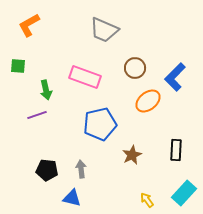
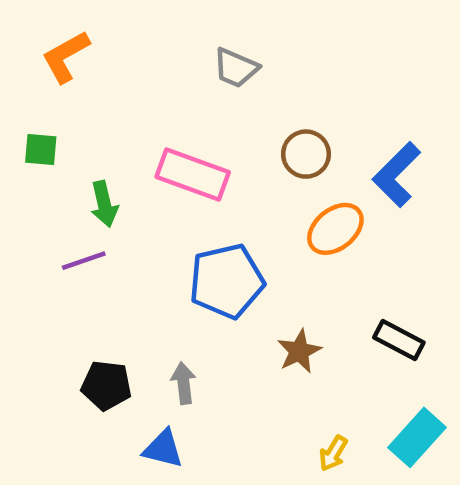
gray trapezoid: (104, 30) -> (236, 68), size x0.7
black rectangle: (176, 150) -> (399, 340), turned -65
yellow arrow: (147, 200) -> (333, 453), turned -112

